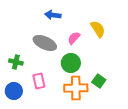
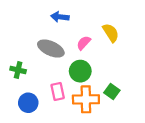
pink rectangle: (39, 81) -> (58, 91), moved
blue circle: (14, 91) -> (28, 103), moved

